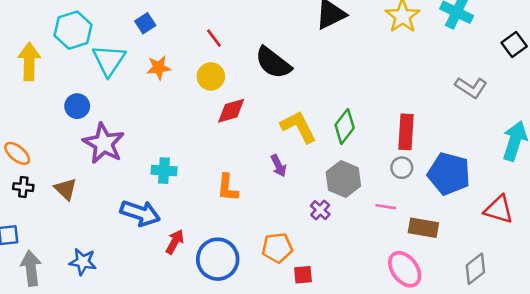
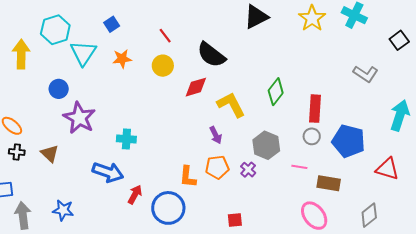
red diamond: (231, 111) -> (196, 87), moved
green diamond: (345, 126) -> (276, 92), moved
orange L-shape: (227, 188) -> (188, 177), moved
orange pentagon: (277, 248) -> (217, 167), moved

